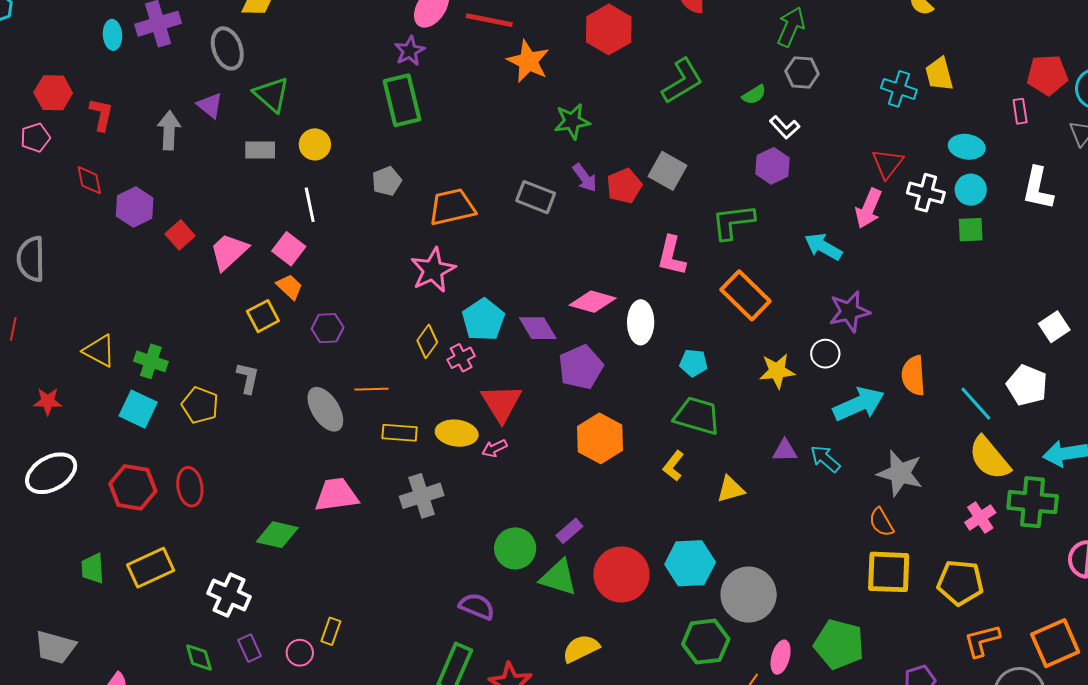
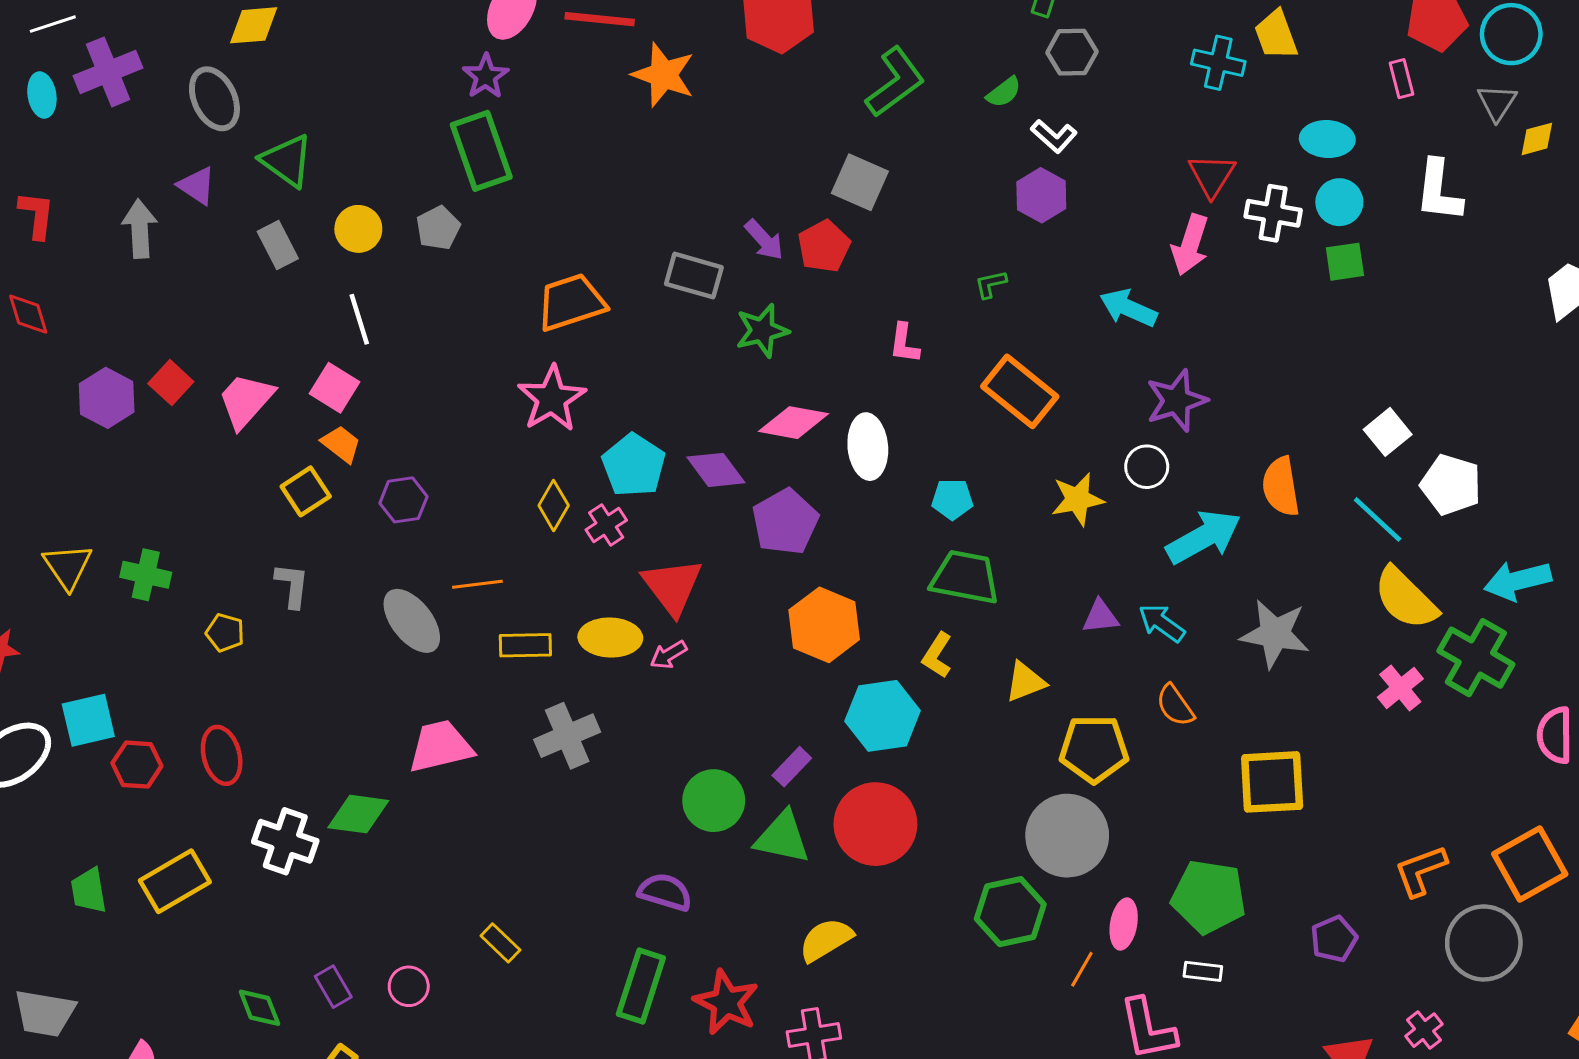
green star: (572, 121) -> (762, 331), moved
gray rectangle: (260, 150) -> (278, 245), turned 68
gray square: (668, 171) -> (860, 182), moved
gray pentagon: (387, 181) -> (438, 228), moved
purple hexagon: (135, 207) -> (107, 398), moved
green L-shape: (733, 222) -> (991, 284), size x0.5
pink L-shape: (672, 256) -> (904, 343), size x0.7
white square: (1054, 327) -> (1388, 432), moved
yellow triangle: (99, 351) -> (68, 566), turned 33
yellow pentagon: (200, 405) -> (225, 633), size x0.7
cyan square: (138, 409) -> (88, 720), moved, turned -33
red hexagon: (133, 487) -> (137, 765), size x0.7
green cross: (1033, 502) -> (1476, 658), turned 30
orange semicircle: (881, 522) -> (1175, 705), moved
cyan hexagon: (690, 563) -> (883, 716), moved
yellow pentagon: (960, 583) -> (1094, 749), moved
white cross: (229, 595) -> (285, 841), moved
yellow rectangle: (331, 631) -> (500, 943), moved, turned -60

